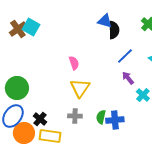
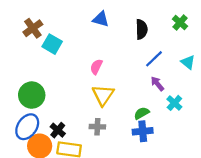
blue triangle: (105, 21) -> (101, 19), moved
cyan square: (31, 27) -> (52, 44), moved
pink semicircle: (74, 63) -> (96, 67), turned -136
green semicircle: (101, 117) -> (142, 113), moved, turned 48

